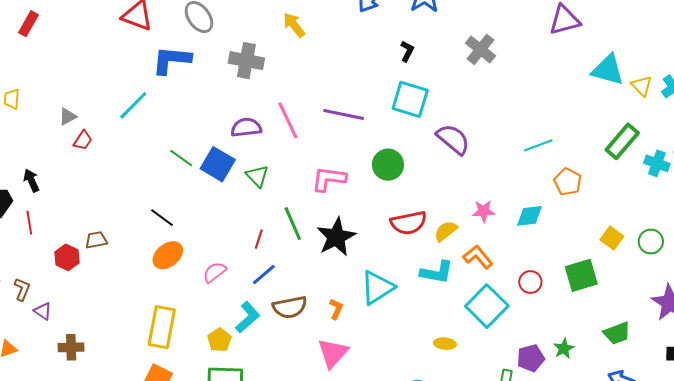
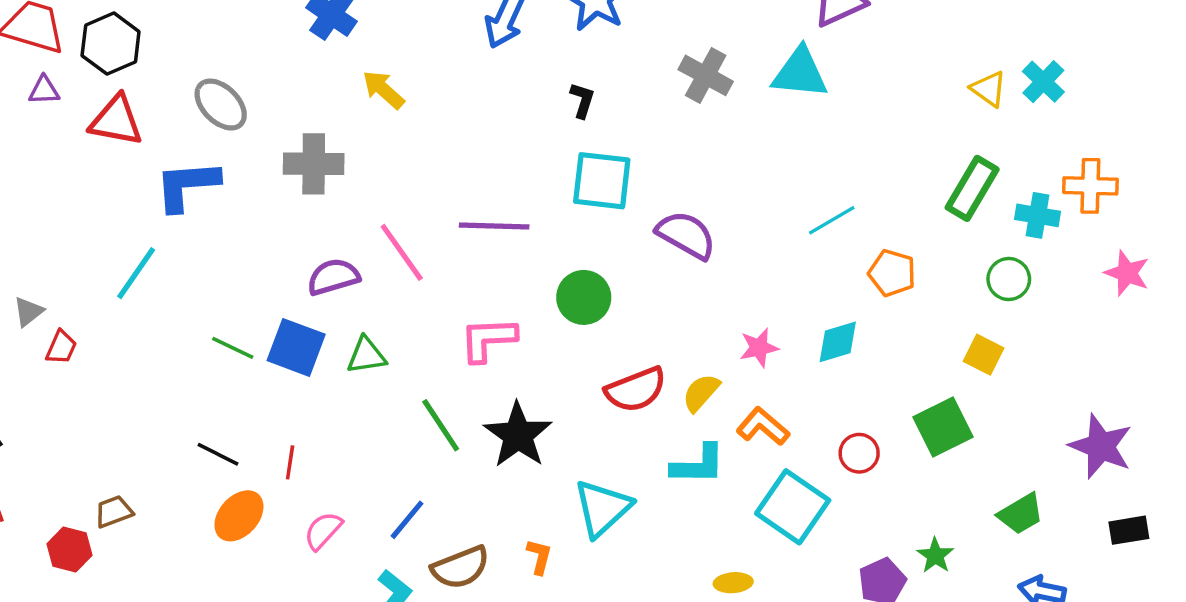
cyan triangle: (608, 70) -> (800, 73), moved
green triangle: (257, 176) -> (366, 356), turned -45
red line: (259, 239) -> (290, 462), moved
green circle: (651, 242) -> (1009, 279), moved

